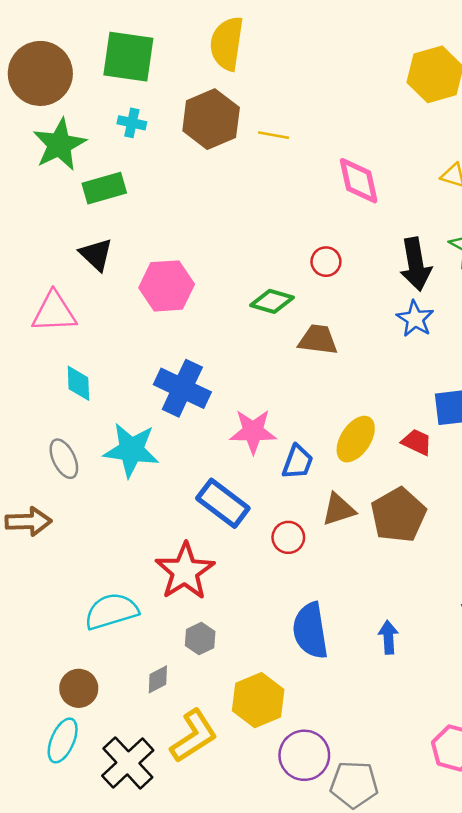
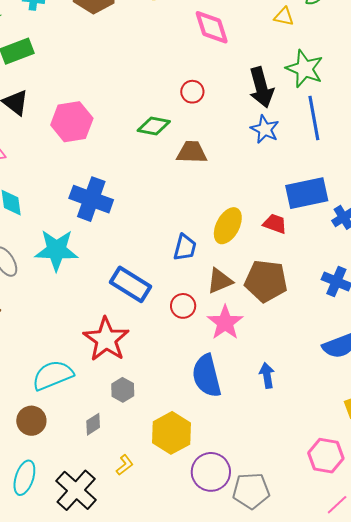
pink star: (253, 431) -> (225, 323), moved, turned -30
brown pentagon: (398, 515) -> (266, 281), turned -30
brown circle: (79, 688) -> (31, 421), moved
yellow L-shape: (194, 736) -> (125, 465), size x0.5

